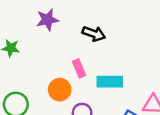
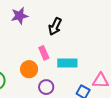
black arrow: (94, 34) -> (55, 26), turned 96

